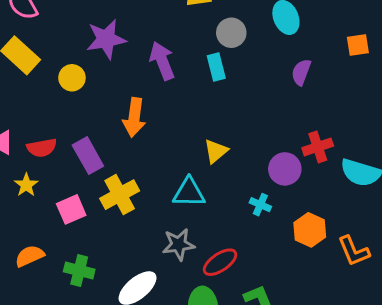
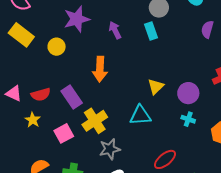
purple arrow: (162, 61) -> (115, 30), size x0.7
purple circle: (285, 169) -> (188, 93), moved
gray star: (179, 244) -> (110, 149), moved

